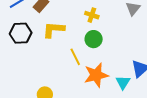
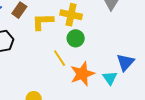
yellow cross: (92, 15) -> (71, 15), size x1.5
yellow L-shape: (54, 30) -> (43, 22), moved

